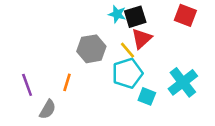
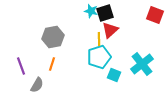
red square: (185, 15) -> (155, 15), moved
gray hexagon: (91, 49) -> (53, 37), moved
yellow line: (127, 50) -> (99, 39), turned 40

